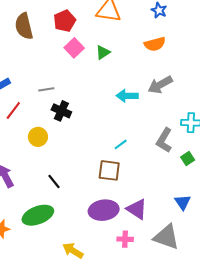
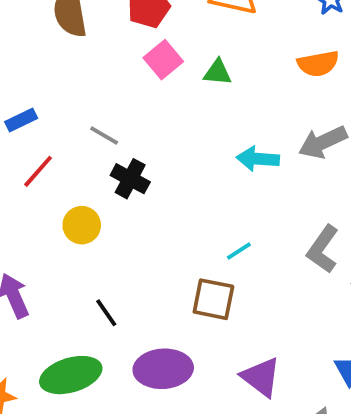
green triangle: (103, 52) -> (218, 72), turned 35
gray line: (46, 89) -> (104, 136), turned 35
purple ellipse: (104, 210) -> (163, 369), moved

